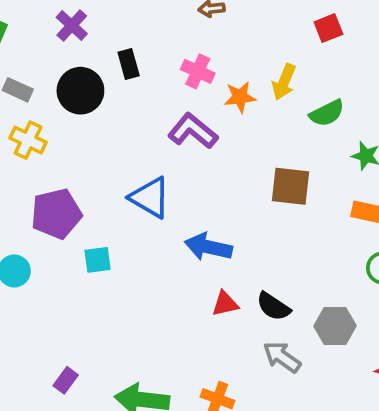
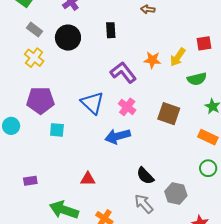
red square: (328, 28) -> (204, 43), moved
black rectangle: (129, 64) -> (111, 30), moved
pink cross: (198, 71) -> (127, 107), moved
blue arrow: (208, 247) -> (118, 136), turned -40
red triangle: (225, 304) -> (88, 179), moved
purple rectangle: (66, 380) -> (30, 181), moved, turned 32

